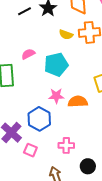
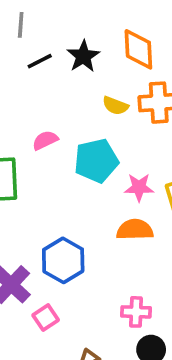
pink star: (56, 96) -> (139, 187), moved
pink cross: (66, 145) -> (136, 312), moved
pink square: (30, 150) -> (46, 318), turned 32

